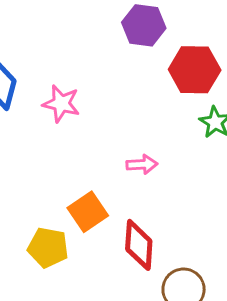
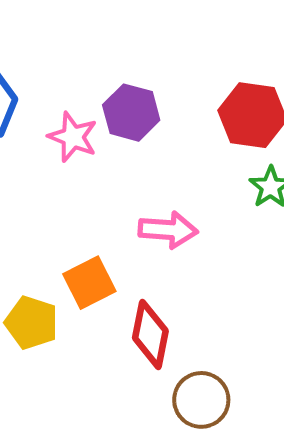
purple hexagon: (144, 25) -> (131, 113), moved
pink arrow: (142, 164) -> (168, 230), size x1.4

